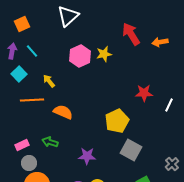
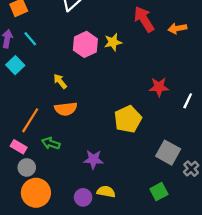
yellow arrow: (49, 81) -> (60, 81), moved
orange line: (32, 100) -> (30, 120), moved, turned -55
orange semicircle: (63, 112) -> (66, 109), turned 150
pink rectangle: (22, 145) -> (19, 147), turned 56
gray square: (131, 150) -> (168, 153), moved

